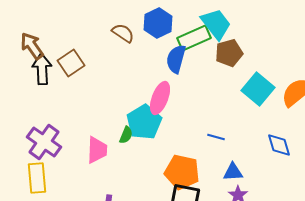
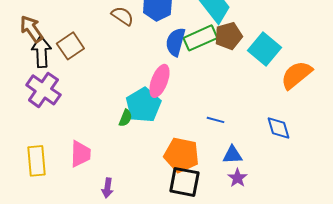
green rectangle: (194, 38) -> (200, 38), moved
cyan square: (258, 89) -> (264, 49), moved
purple cross: (44, 142) -> (43, 90), moved
pink trapezoid: (97, 150) -> (80, 154), moved

